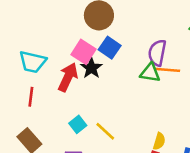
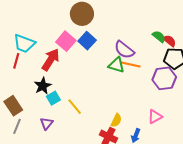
purple semicircle: (157, 53) -> (124, 50), turned -70
black star: (91, 68) -> (43, 86), moved
red line: (31, 97) -> (16, 61), moved

